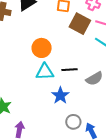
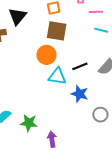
brown square: (80, 24) -> (57, 31), moved
cyan triangle: (45, 72) -> (57, 76), turned 30

